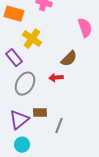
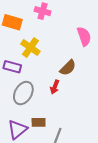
purple rectangle: (14, 58) -> (12, 67), turned -36
red arrow: (56, 78) -> (55, 87), turned -64

